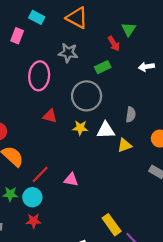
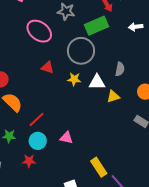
green rectangle: (103, 67) -> (96, 26), size x1.6
pink ellipse: (39, 76) -> (39, 31), turned -60
pink triangle: (71, 180) -> (66, 138), moved
cyan circle: (32, 197) -> (38, 141), moved

